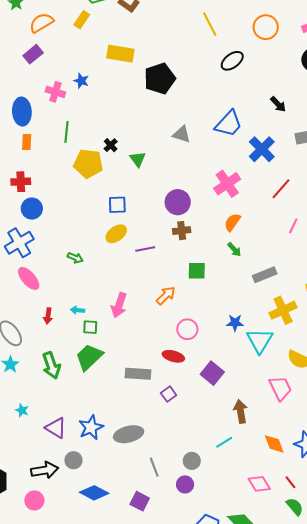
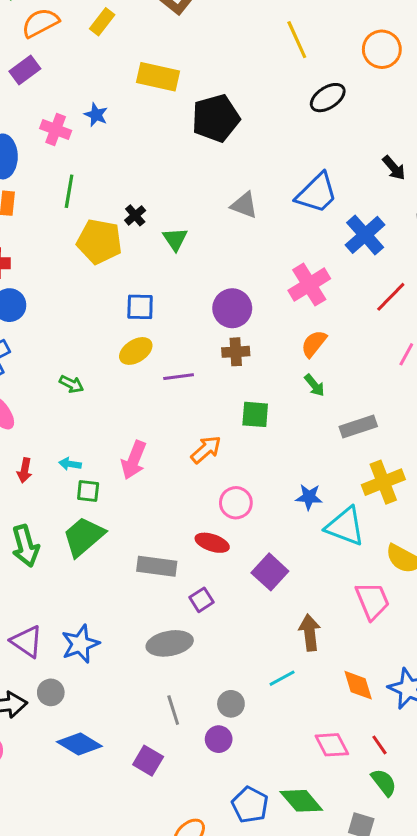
cyan triangle: (260, 341) -> (345, 526), turned -44
gray ellipse: (129, 434) -> (170, 643), moved

